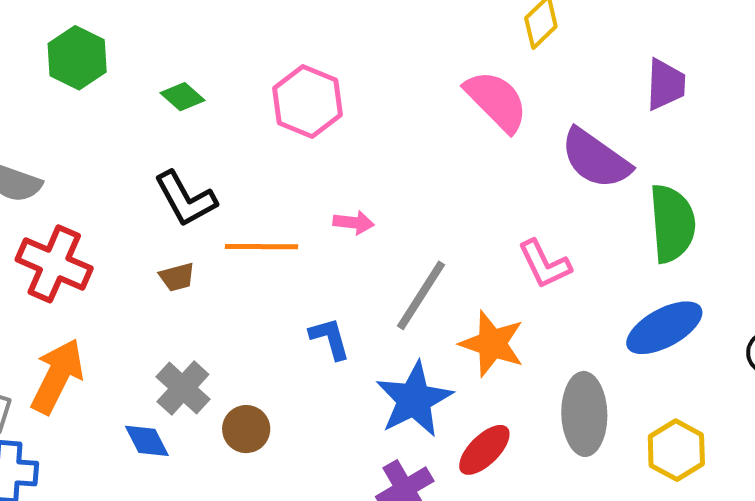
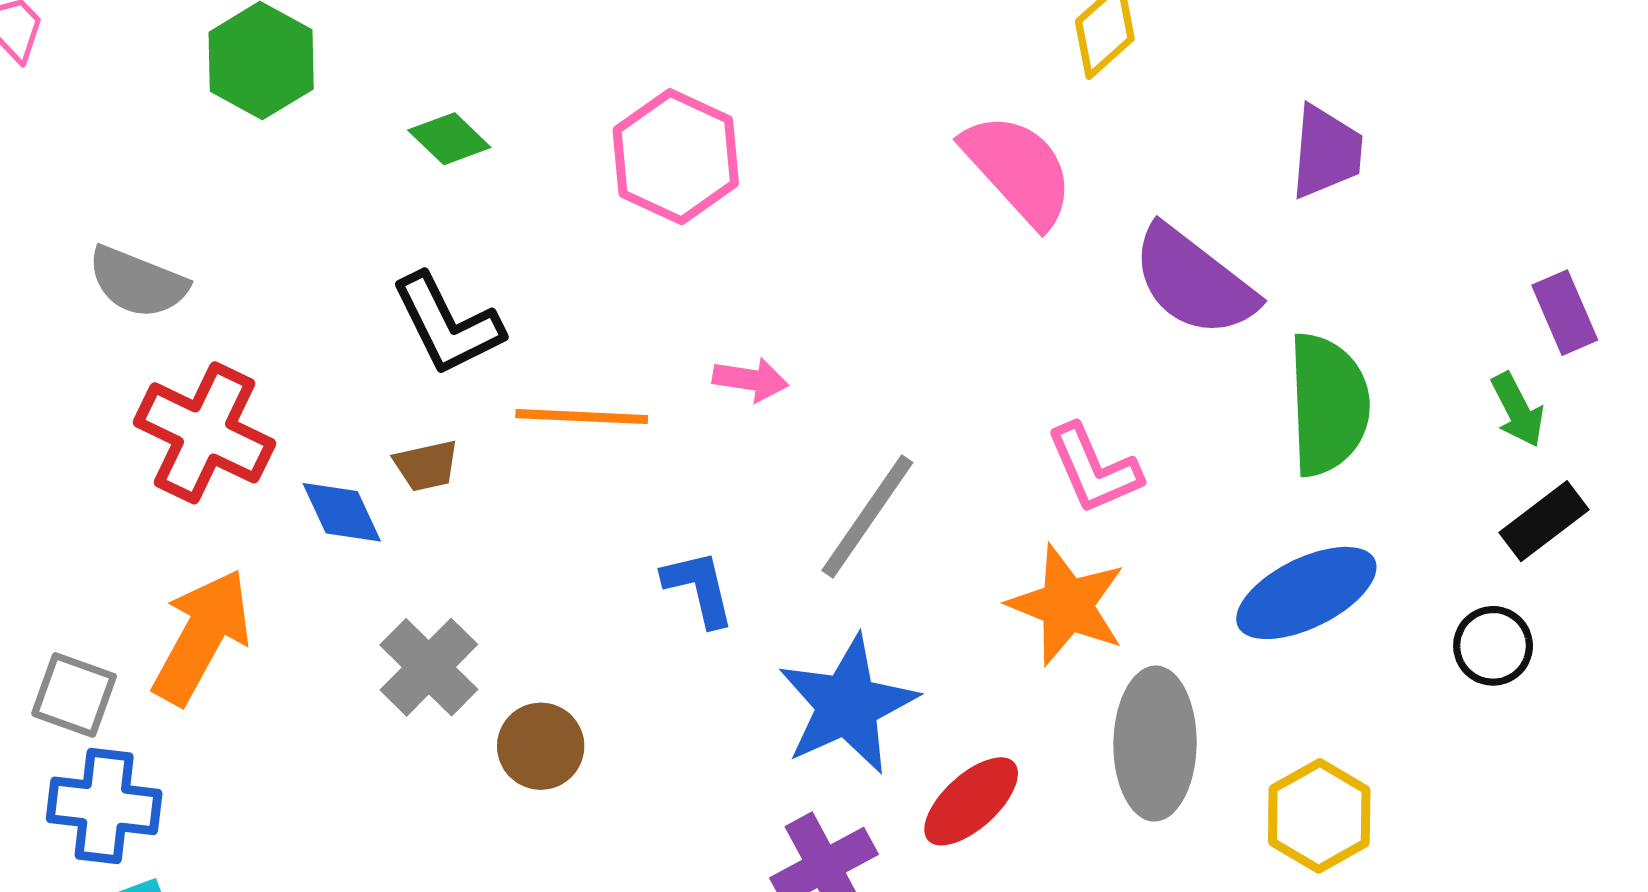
orange star: (492, 344) -> (1067, 605), moved
blue diamond: (147, 441) -> (342, 512), moved

